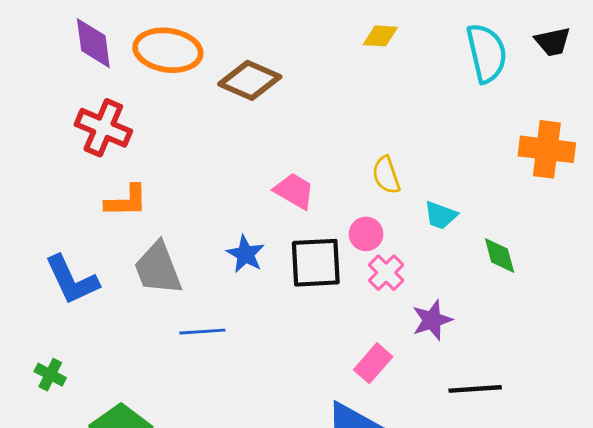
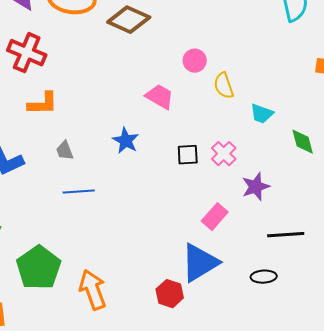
pink circle: (366, 234) -> (195, 61), moved
black square: (316, 263) -> (188, 155), moved, size x0.6
gray trapezoid: (158, 268) -> (65, 151), size x0.5
blue line: (202, 332) -> (79, 192), moved

